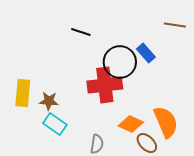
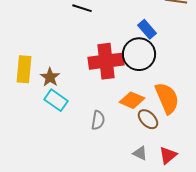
black circle: (120, 62) -> (139, 54), moved
brown star: (49, 101) -> (50, 77), turned 30

